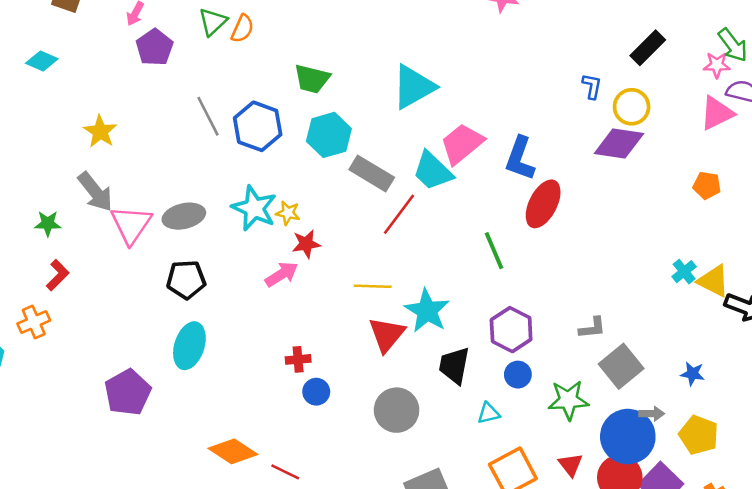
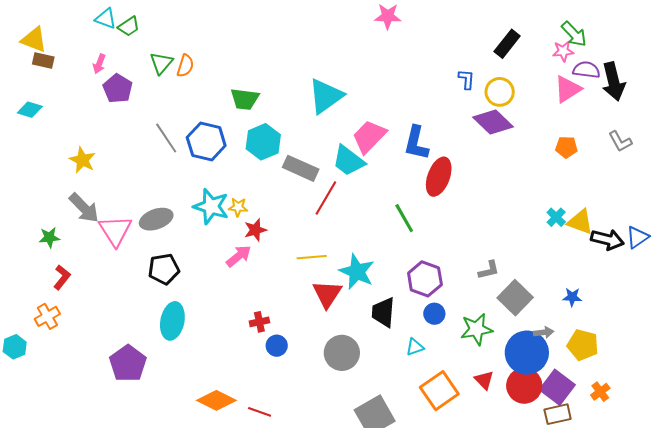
purple diamond: (619, 143) -> (493, 122), turned 42

